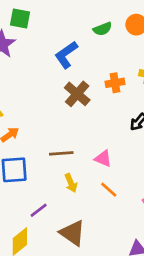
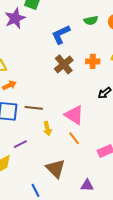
brown line: (61, 153) -> (34, 108), moved
pink triangle: (103, 159) -> (74, 115), size x1.5
brown triangle: (72, 233) -> (56, 169), moved

